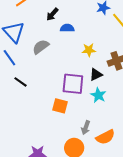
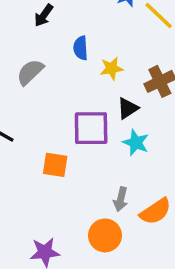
blue semicircle: (67, 28) -> (81, 48), moved, turned -88
orange square: (60, 106) -> (55, 165), moved

